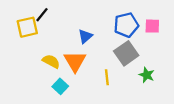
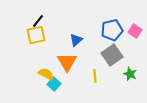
pink square: (152, 26) -> (135, 31), turned 32
yellow square: (27, 27) -> (36, 35), moved
yellow semicircle: (51, 61) -> (46, 74), moved

